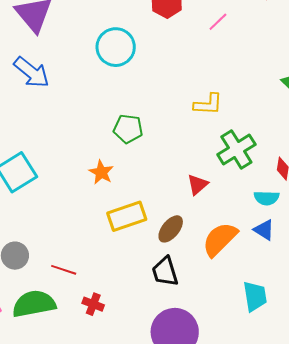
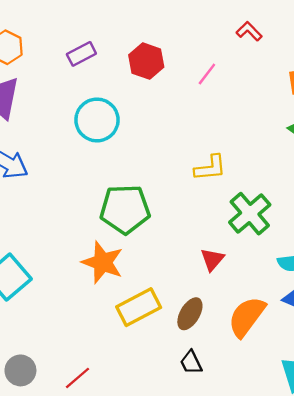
green pentagon: (128, 129) -> (125, 209), size x1.5
orange star: (101, 172) -> (103, 262), size x1.5
red line: (64, 270) -> (77, 378), turned -50
black trapezoid: (165, 272) -> (191, 362), size x0.7

